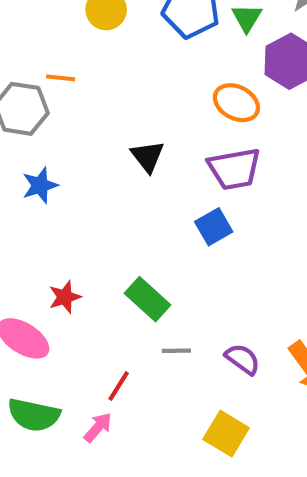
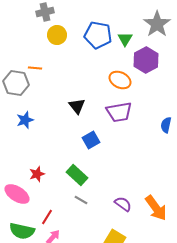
blue square: (214, 227) -> (91, 140), moved
gray line: (176, 351) -> (81, 200), moved, turned 32
red line: (119, 386) -> (47, 217), moved

